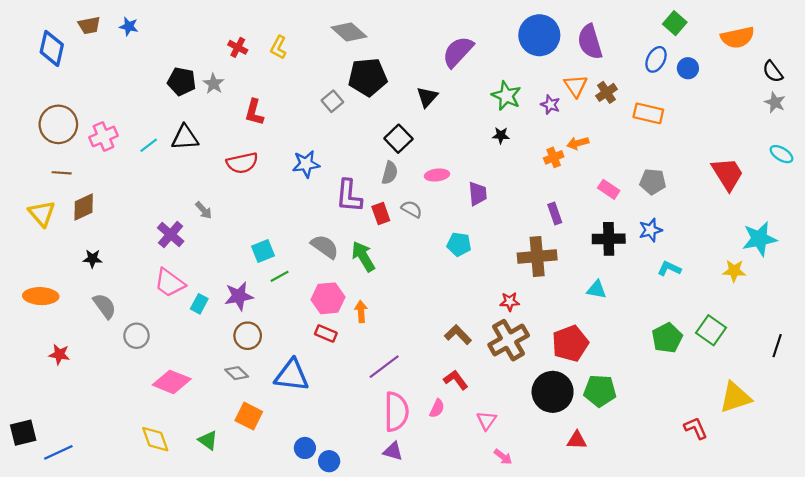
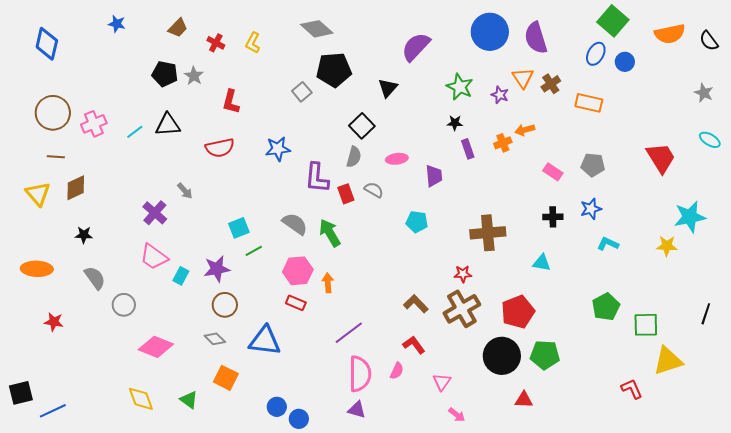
green square: (675, 23) -> (613, 21), size x1.4
brown trapezoid: (89, 25) -> (178, 28), moved, turned -35
black semicircle: (773, 72) -> (709, 41), moved
purple rectangle: (555, 214) -> (468, 149), moved
black cross: (609, 239) -> (553, 217), size x0.7
green square: (711, 330) -> (646, 325), moved, turned -36

